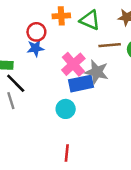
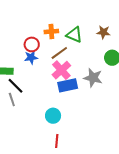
brown line: (110, 45) -> (59, 53), moved, turned -30
gray star: (97, 72) -> (93, 78), moved
cyan circle: (66, 109) -> (53, 116), moved

